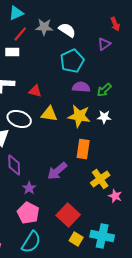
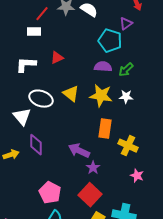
cyan pentagon: (72, 61) -> (110, 41), moved, turned -30
red triangle: (35, 91) -> (57, 58), moved, turned -40
yellow triangle: (49, 114) -> (71, 94), turned 30
purple arrow: (57, 171) -> (79, 151), turned 65
yellow cross: (100, 179) -> (128, 146), moved, turned -30
purple star: (29, 188) -> (93, 168), moved

